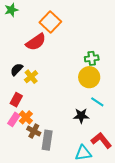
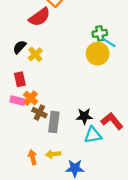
red rectangle: (16, 100) -> (20, 79), turned -40
cyan line: (97, 102) -> (109, 42), moved
black star: (81, 116) -> (84, 116), moved
pink rectangle: (14, 119) -> (18, 101), turned 72

